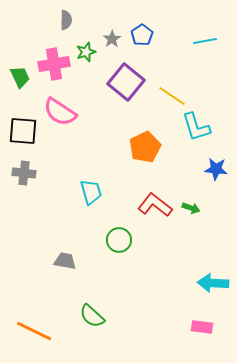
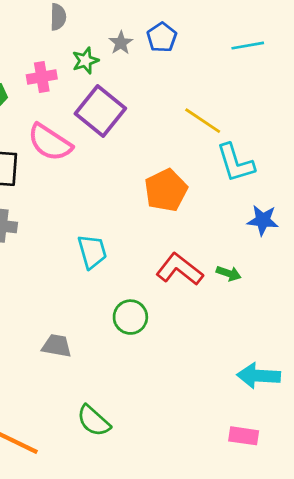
pink cross: (54, 64) -> (42, 77), size x0.7
purple square: (126, 82) -> (100, 111), moved

